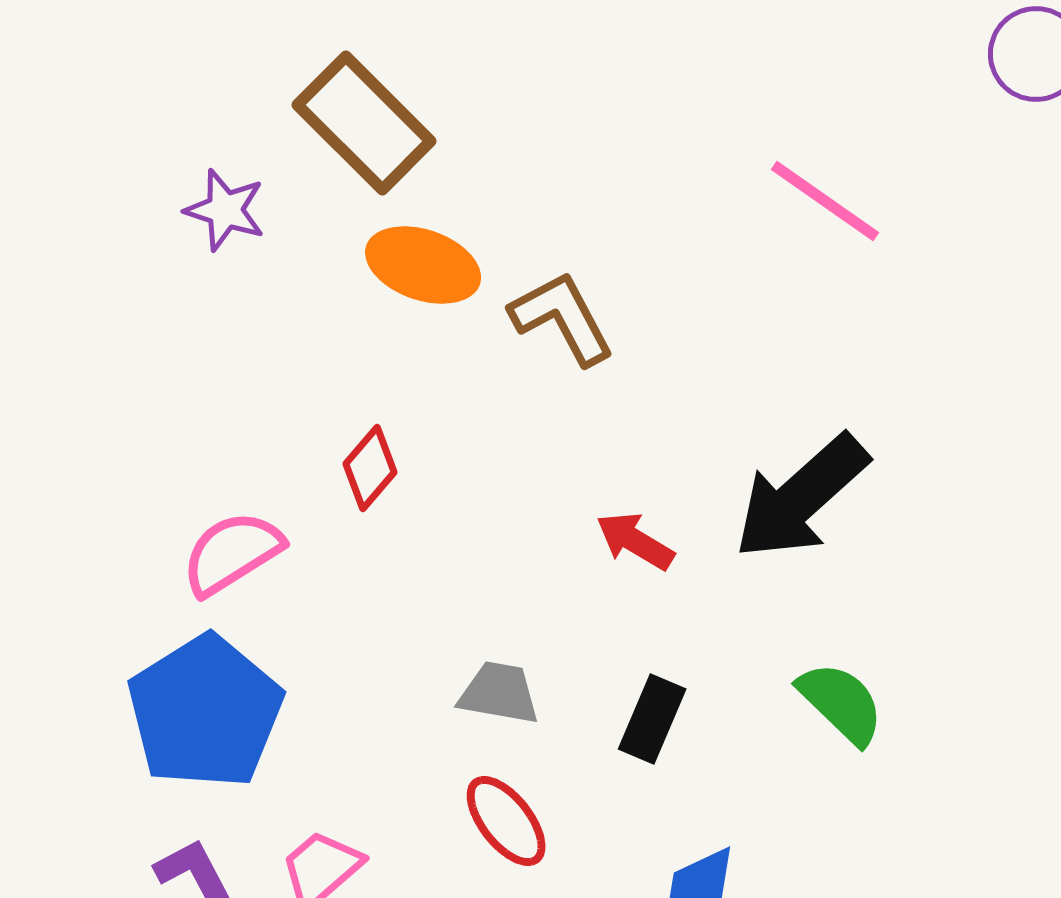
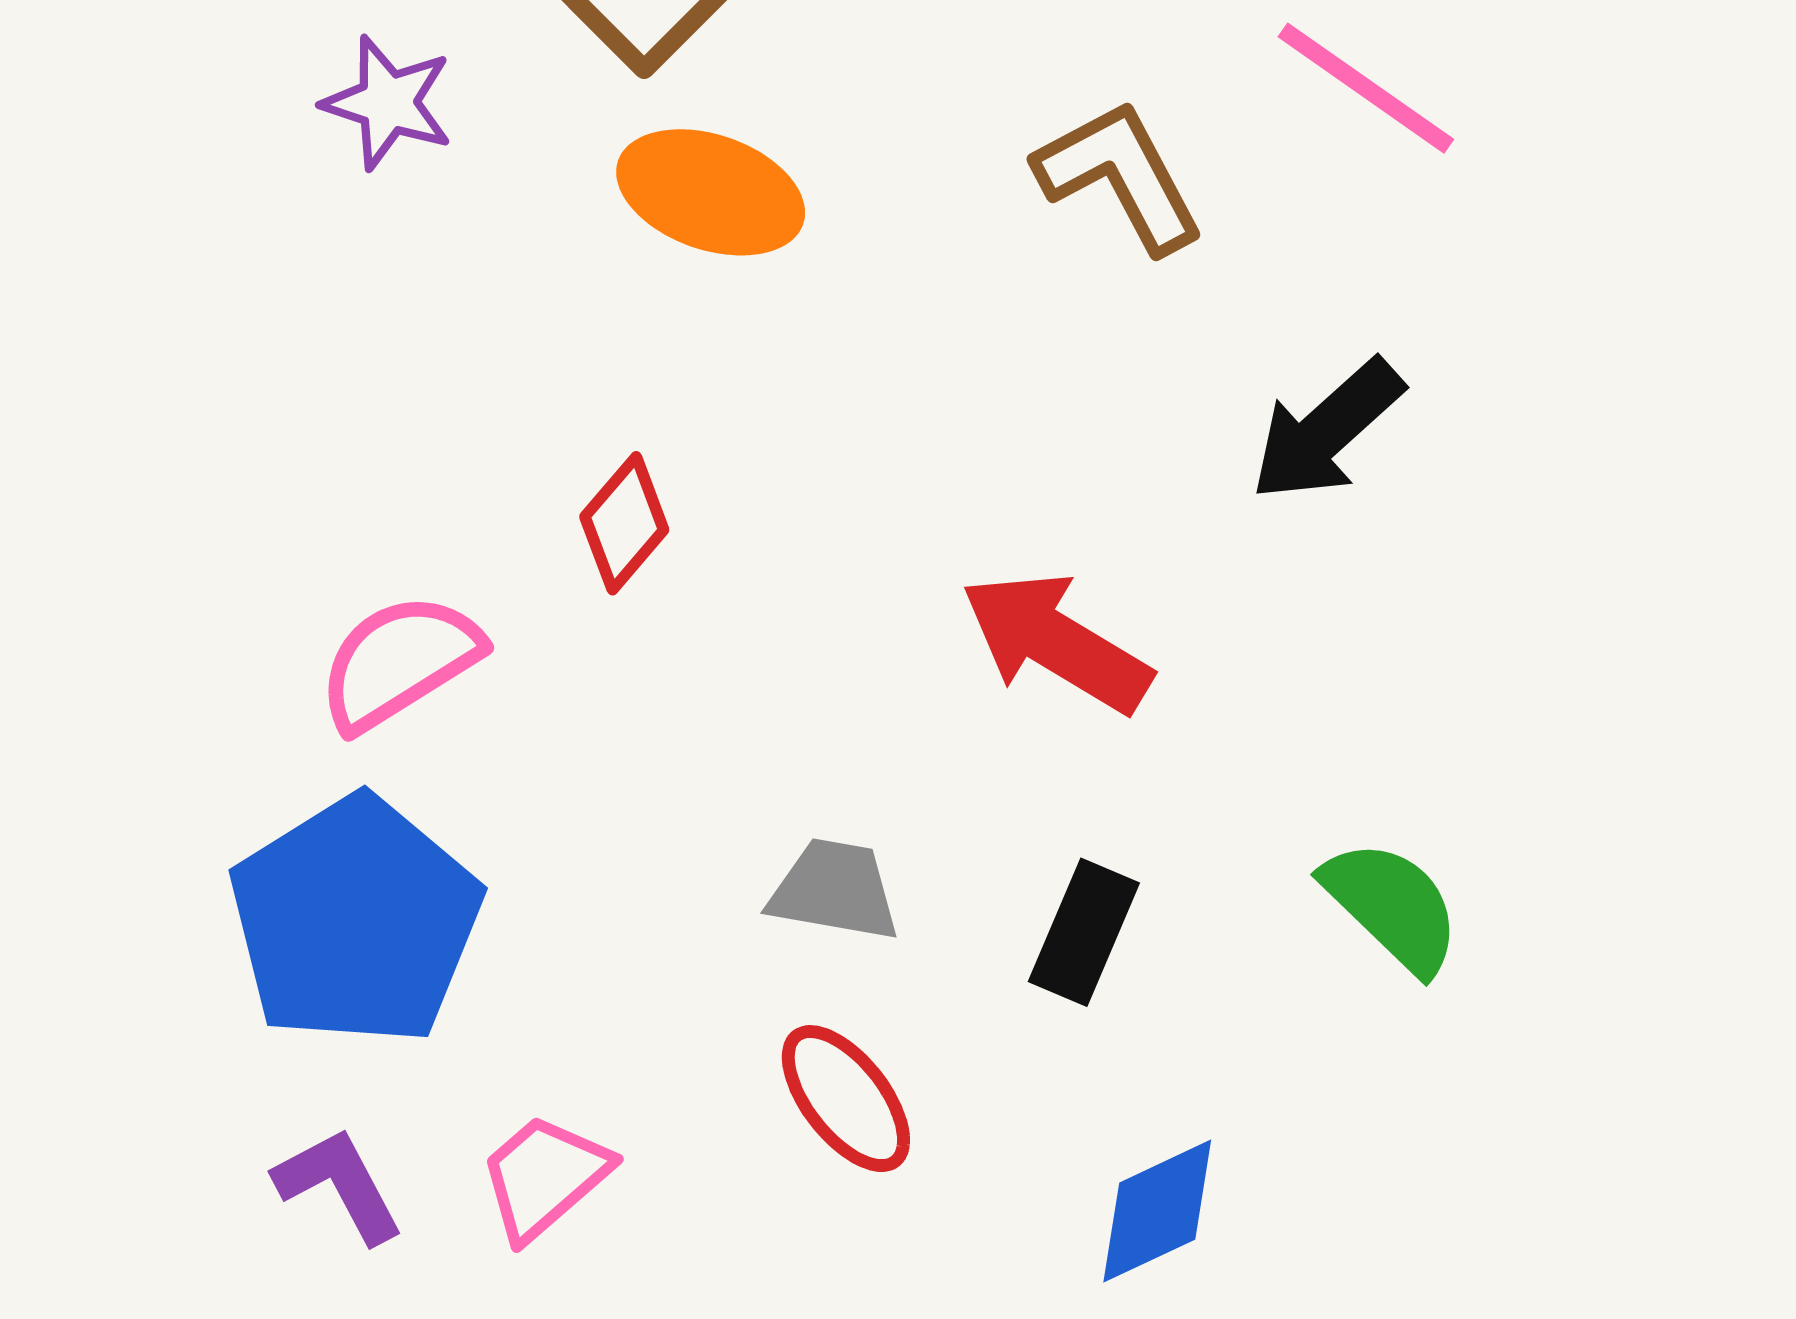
brown L-shape: (562, 318) -> (1120, 176), moved
black arrow: (801, 497) -> (1327, 430), moved, size x0.7
red arrow: (635, 541) -> (1056, 642), size x1.5

